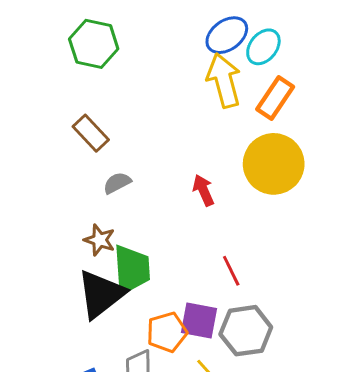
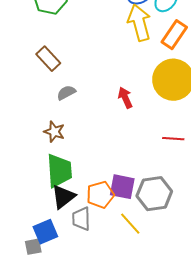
green trapezoid: (132, 269) -> (59, 171), moved
red line: (231, 271) -> (173, 139), moved, turned -60
black triangle: (101, 294) -> (63, 197), moved, size x0.7

